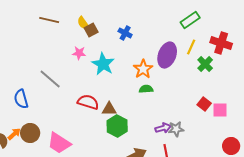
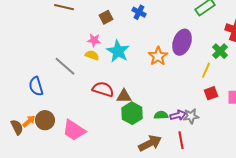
yellow semicircle: (83, 23) -> (92, 55), moved, turned 144
blue cross: (125, 33) -> (139, 12), moved
yellow line: (191, 47) -> (206, 70), moved
green semicircle: (146, 89) -> (161, 115), moved
red square: (204, 104) -> (211, 93), moved, turned 32

